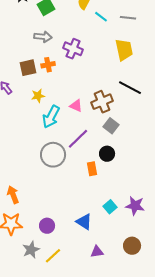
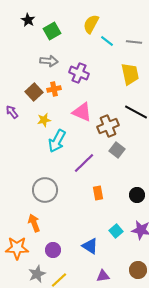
brown square: (28, 68) -> (34, 92), turned -30
pink triangle: (76, 106) -> (82, 112), moved, size x1.5
black circle: (107, 154) -> (137, 195), moved
gray circle: (53, 155) -> (45, 190), moved
orange arrow: (13, 195) -> (34, 223), moved

